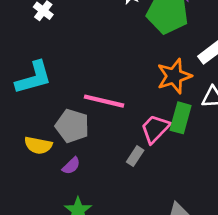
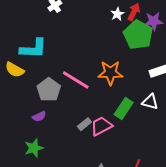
orange star: (174, 76) -> (110, 73), moved
pink trapezoid: (155, 129) -> (101, 126), moved
yellow semicircle: (38, 145) -> (15, 70), moved

